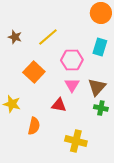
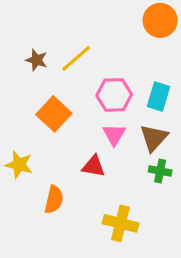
brown star: (15, 37) -> (36, 60), moved
cyan rectangle: (100, 47) -> (159, 96), moved

